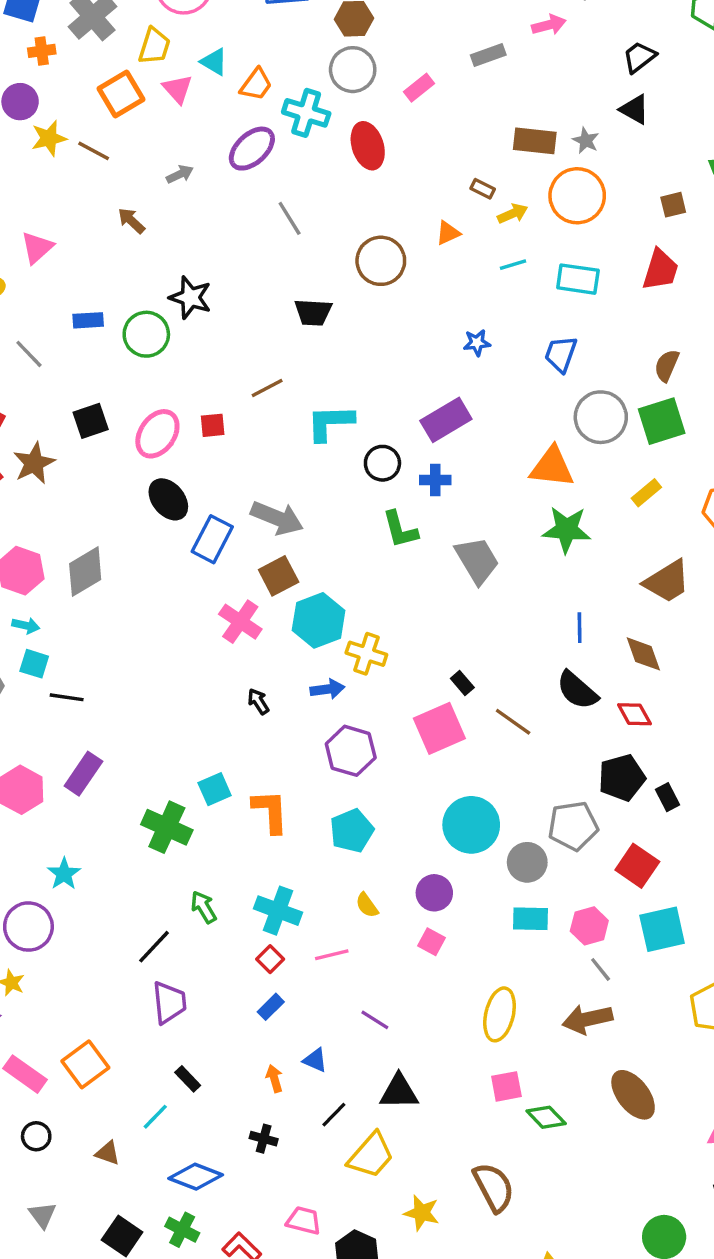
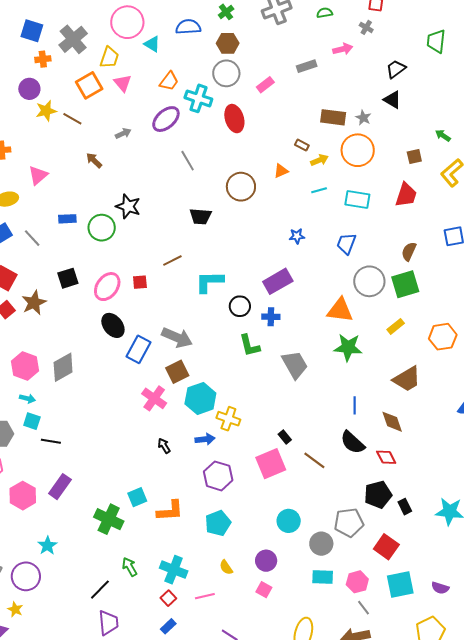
cyan triangle: (214, 62) -> (152, 44), moved
orange L-shape: (270, 811) -> (170, 511), turned 88
cyan circle: (471, 825) -> (289, 521), size x0.7

